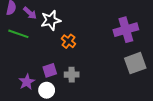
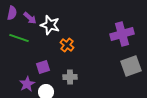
white star: (51, 20) -> (50, 25), turned 30
purple square: (50, 70) -> (43, 67), moved

